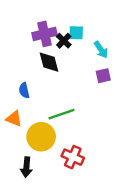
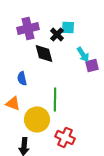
purple cross: (45, 34) -> (28, 28), moved
cyan arrow: (101, 50) -> (83, 54), moved
green line: (61, 114) -> (55, 99), turned -70

